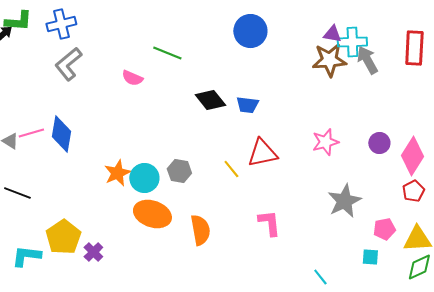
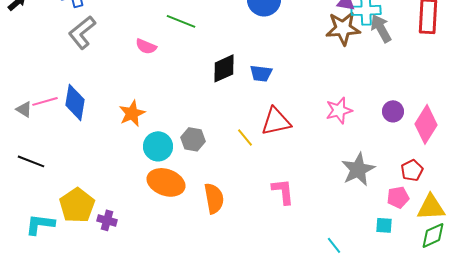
black diamond: (210, 100) -> (224, 68), turned -76
orange star: (117, 173) -> (132, 113), moved
red pentagon: (413, 191) -> (412, 170), moved
purple cross: (93, 252) -> (107, 220), turned -30

